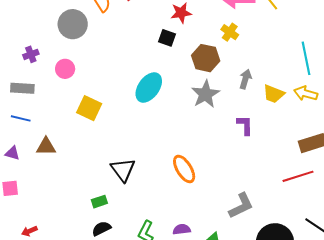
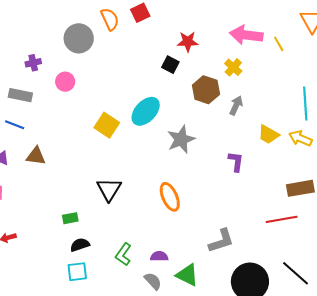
gray arrow: (245, 79) -> (236, 106), moved
gray star: (205, 94) -> (181, 139), moved
yellow square: (89, 108) -> (107, 125), moved
green rectangle: (99, 202) -> (70, 218), moved

